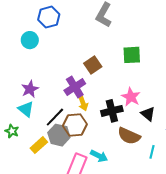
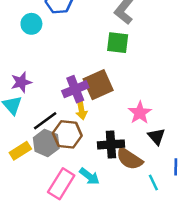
green square: (132, 55) -> (118, 43), moved
brown square: (93, 65) -> (98, 85), moved, size x1.4
black cross: (112, 111) -> (111, 144), moved
cyan line: (152, 152) -> (153, 183), turned -48

